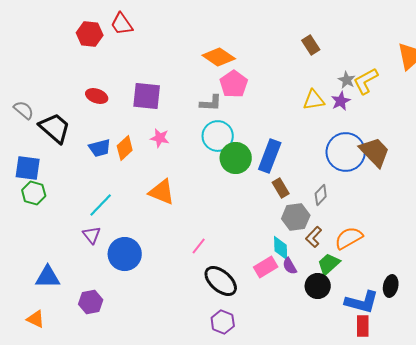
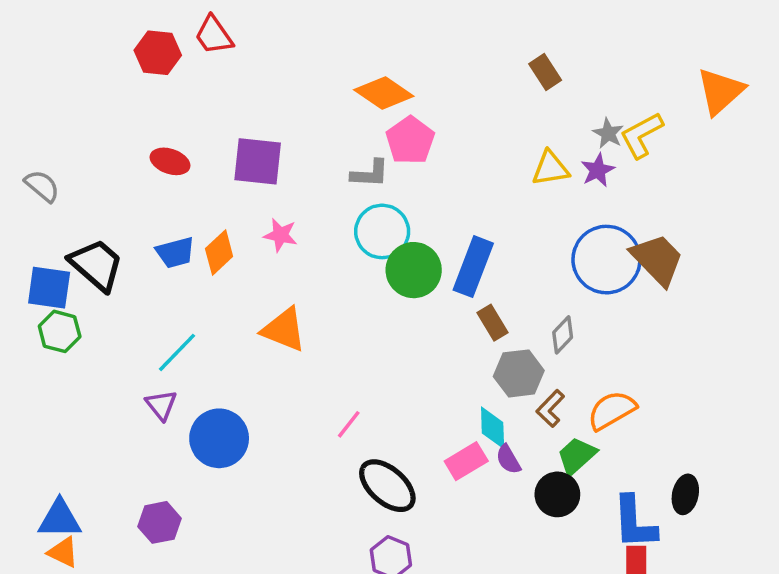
black trapezoid: (55, 128) -> (96, 265), moved
blue triangle: (48, 277) -> (60, 519), moved
blue L-shape: (362, 302) -> (635, 522), turned 72

